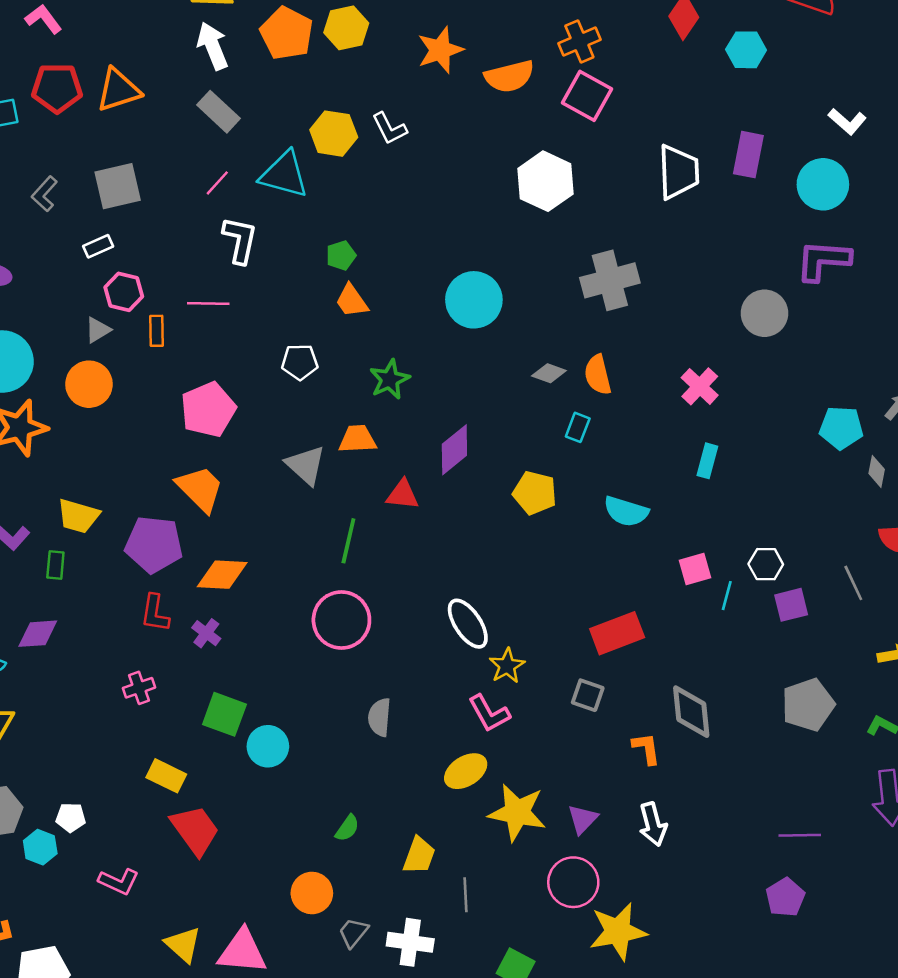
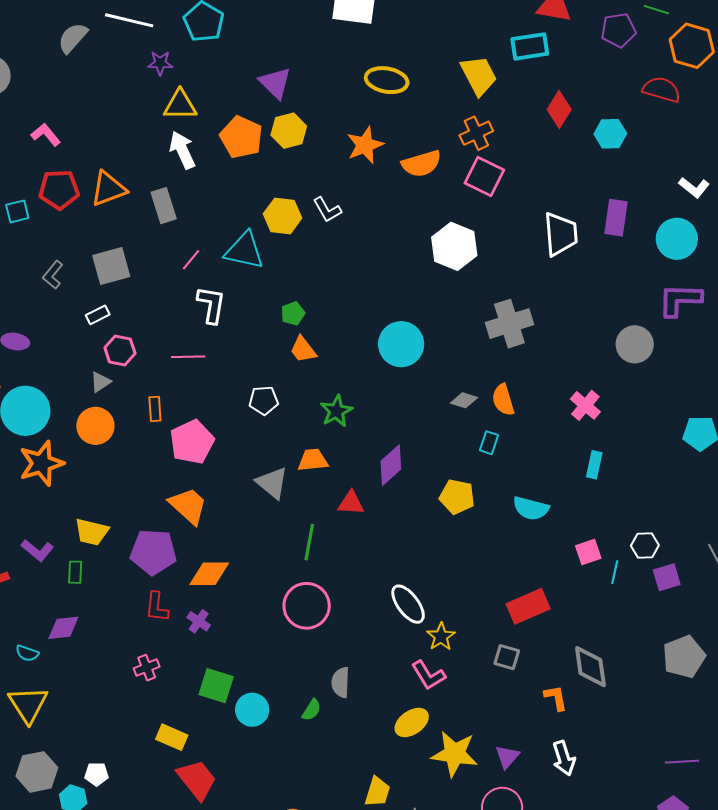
gray rectangle: (219, 112) -> (164, 206), moved, turned 32
orange rectangle: (156, 331) -> (155, 409), moved
green semicircle: (347, 828) -> (312, 710), moved

